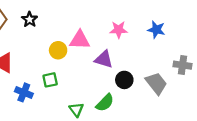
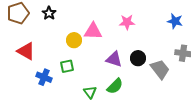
blue star: (156, 30) -> (175, 21), moved
purple triangle: (104, 59) -> (114, 59), moved
black circle: (124, 80) -> (138, 58), moved

